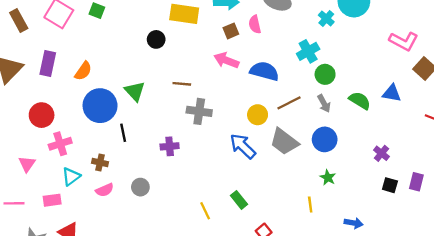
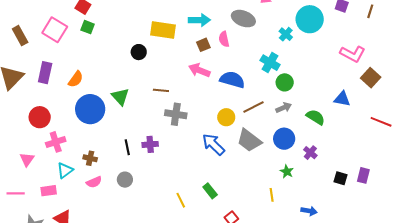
cyan cross: (308, 51) -> (270, 63), turned -30
green semicircle: (360, 101) -> (316, 117), moved
gray arrow: (324, 103) -> (284, 108), turned -84
black line: (123, 133) -> (127, 147), moved
purple cross: (382, 153) -> (310, 153), moved

